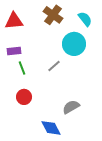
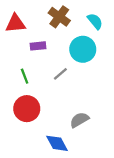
purple rectangle: (14, 51) -> (38, 46), moved
red circle: (24, 97) -> (27, 109), size x1.5

